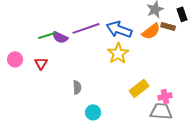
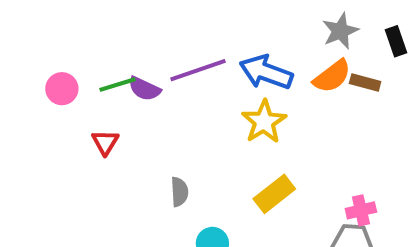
brown rectangle: (168, 26) -> (365, 82), moved
pink circle: (15, 59) -> (62, 89), moved
yellow rectangle: (139, 88) -> (274, 194), moved

